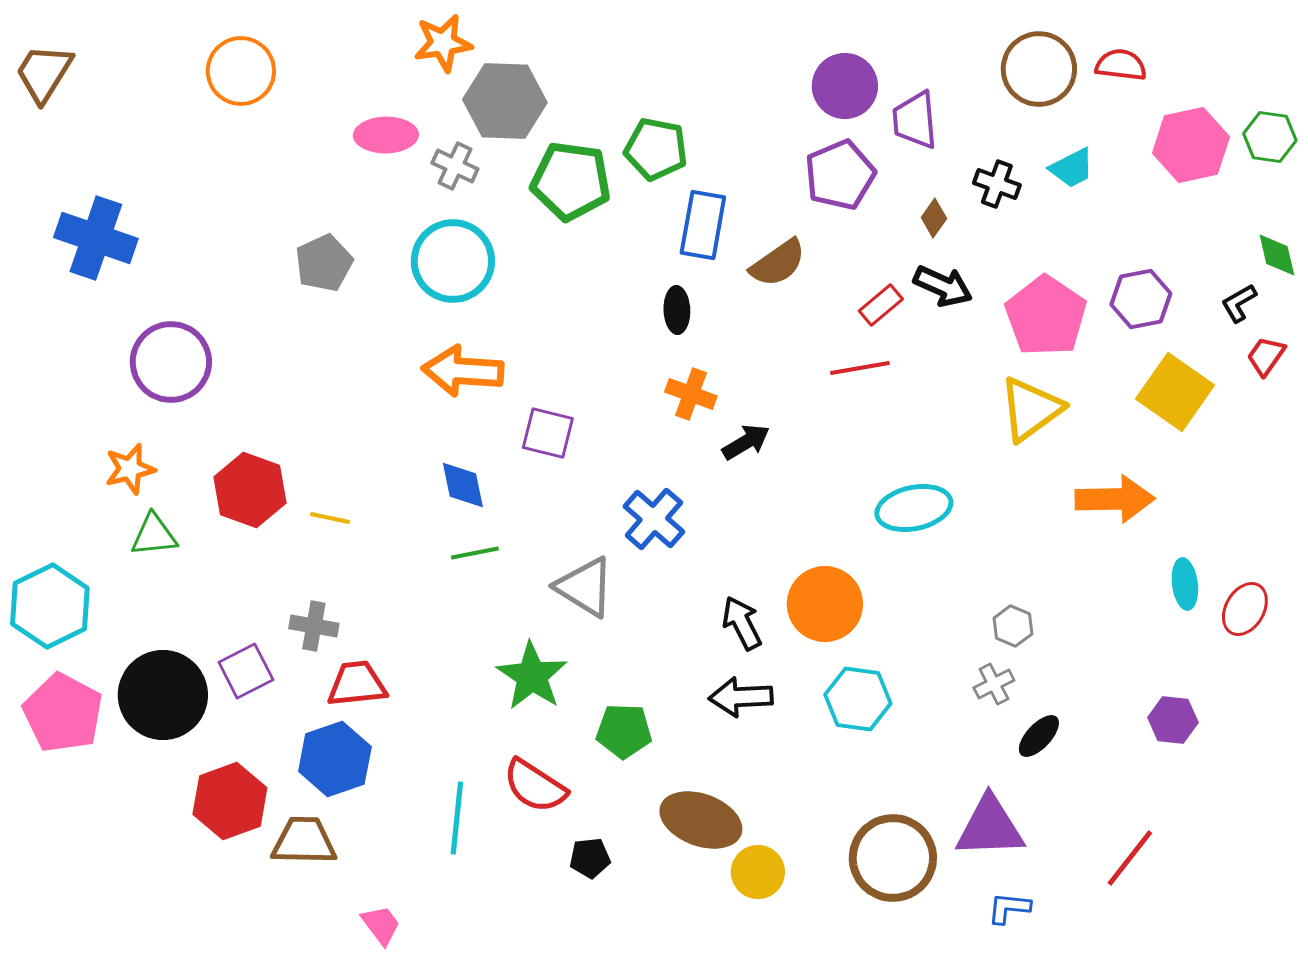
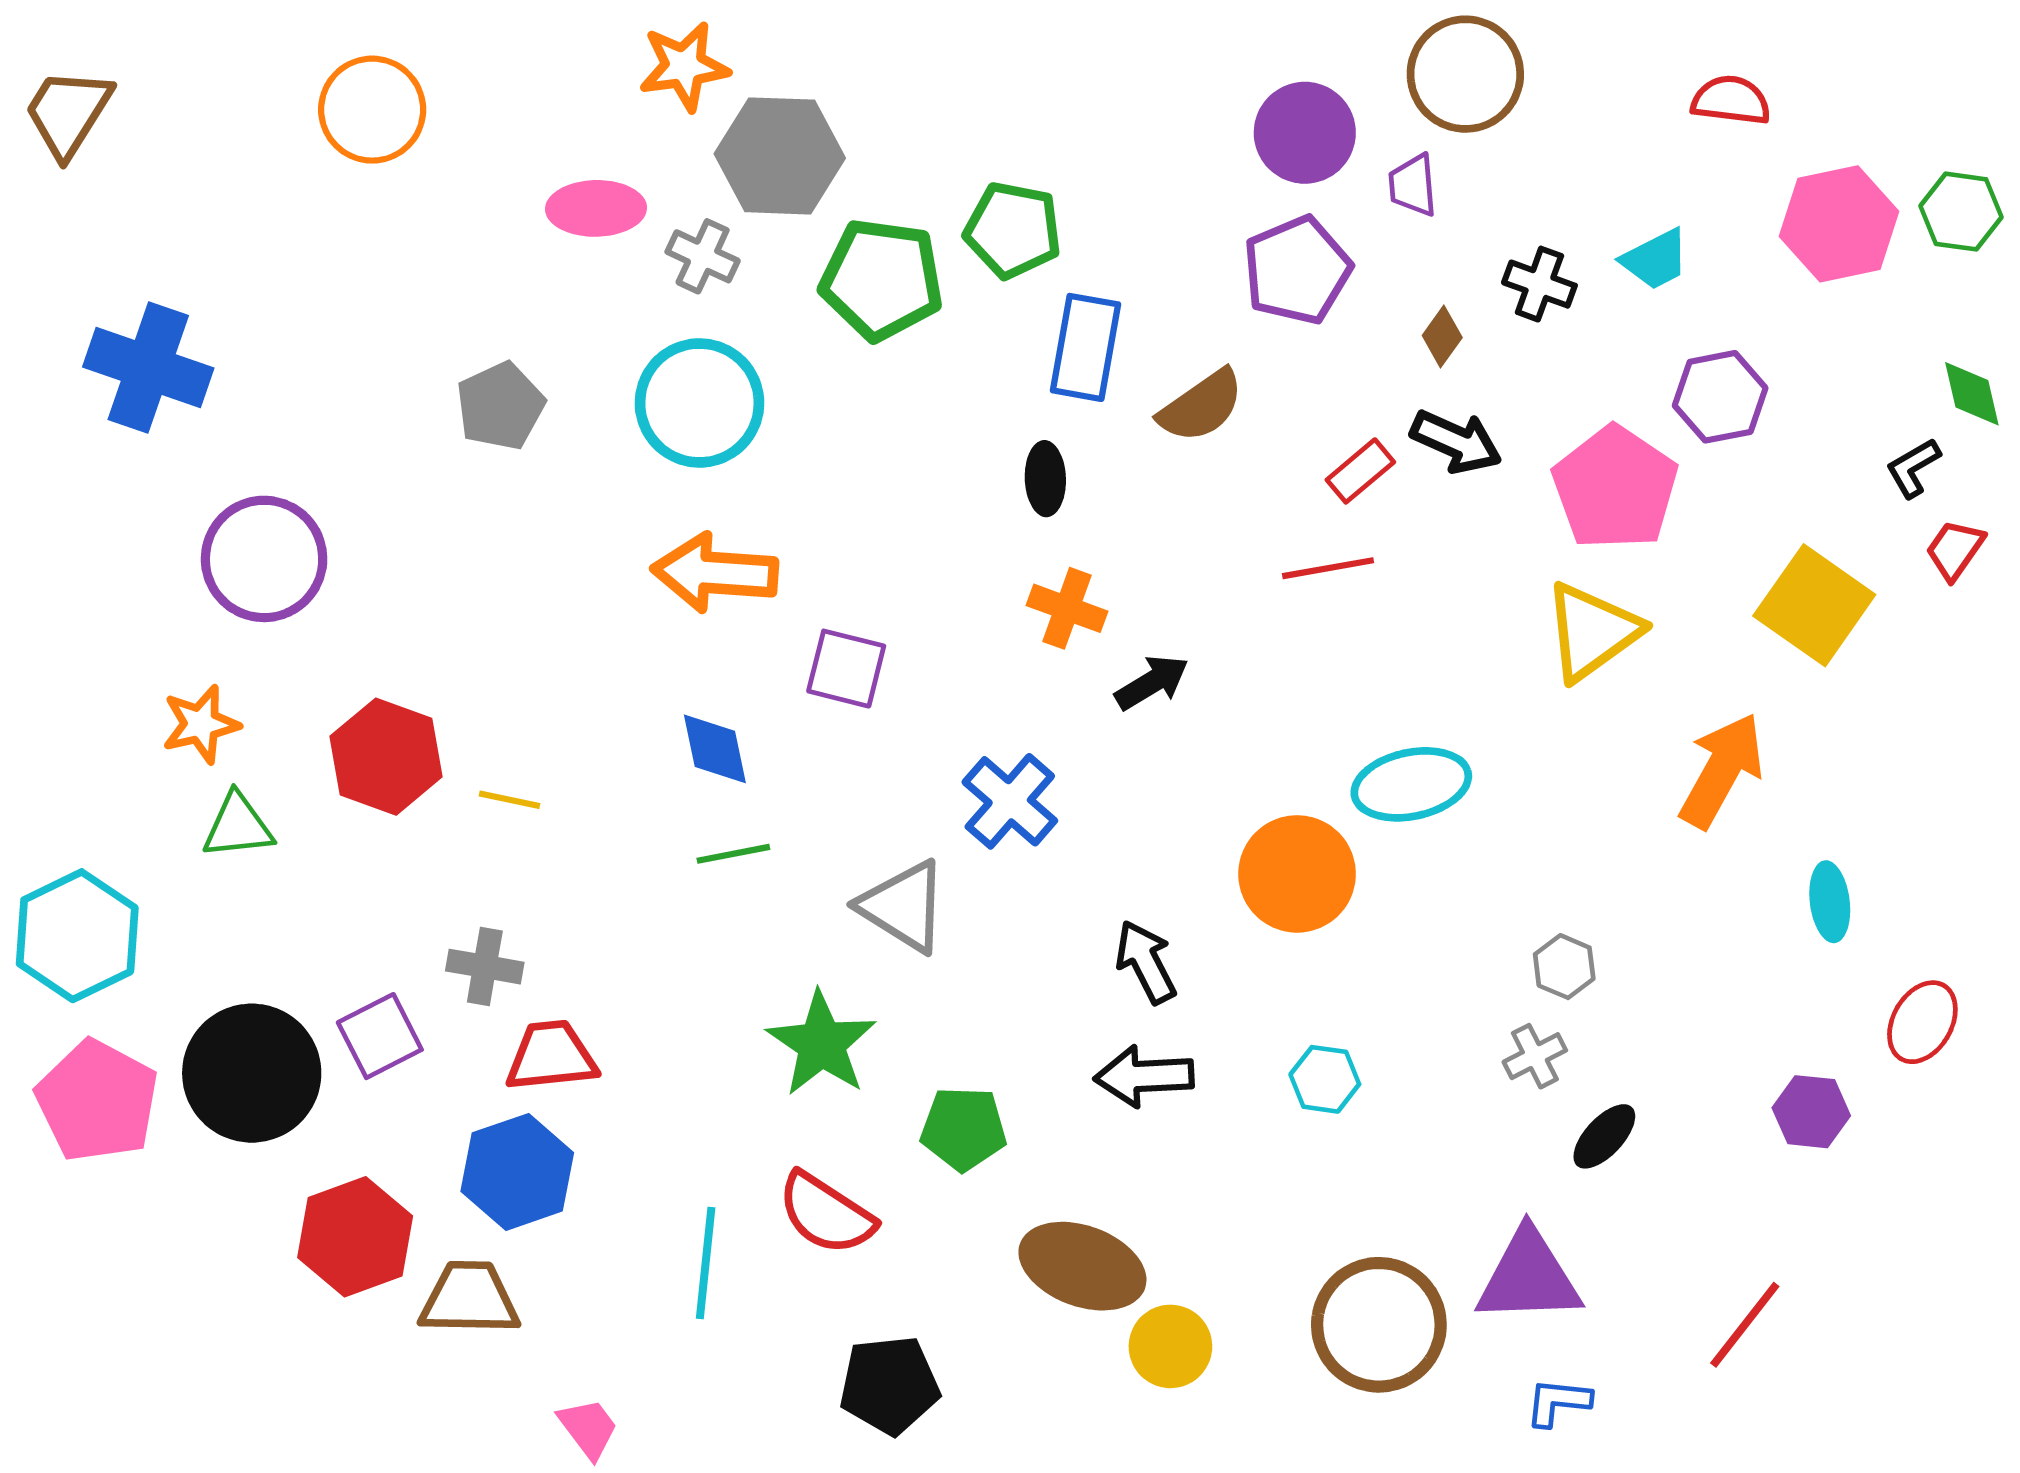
brown circle: (1039, 69) -> (1465, 74), moved
purple trapezoid: (915, 120) -> (1413, 185), size x0.7
purple hexagon: (1141, 299) -> (1720, 397), moved
orange arrow: (1115, 499) -> (1722, 770), turned -60
orange circle: (825, 604) -> (1297, 874), moved
red ellipse: (1245, 609) -> (1922, 1022), moved
cyan hexagon: (858, 699) -> (1325, 1079), size x0.7
black pentagon: (590, 858) -> (889, 1385), moved, size x1.6

